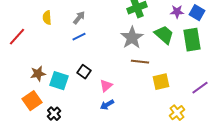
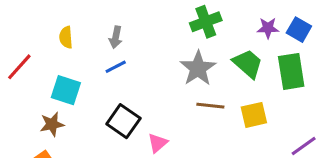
gray arrow: (79, 18) -> (116, 37), turned 152
black square: (84, 72) -> (123, 121), size x1.5
cyan square: (59, 81) -> (66, 90), moved
yellow square: (161, 82) -> (254, 115), moved

